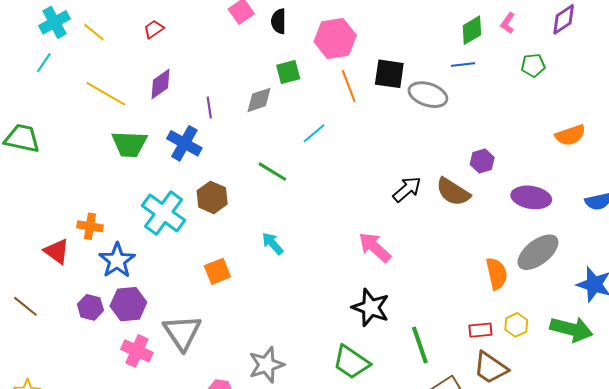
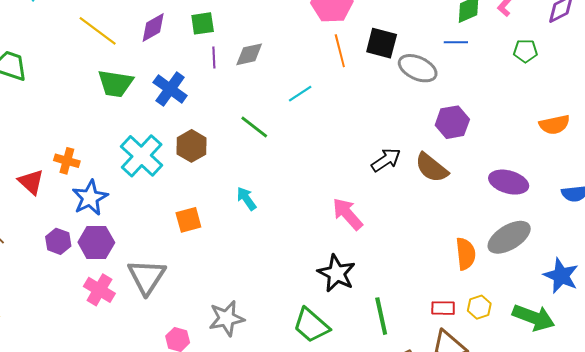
green square: (288, 72) -> (203, 23), moved
purple line: (209, 107) -> (214, 57), moved
purple hexagon: (482, 161) -> (452, 122), moved, size x1.4

